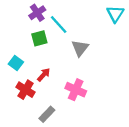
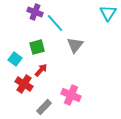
purple cross: (37, 13) -> (35, 12), turned -35
green square: (39, 38) -> (37, 47), moved
pink cross: (76, 90) -> (71, 95), moved

